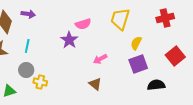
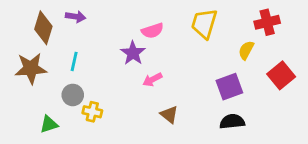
yellow semicircle: (136, 43) -> (246, 50), moved
pink arrow: (100, 59) -> (152, 80), moved
black semicircle: (156, 85) -> (232, 122), moved

